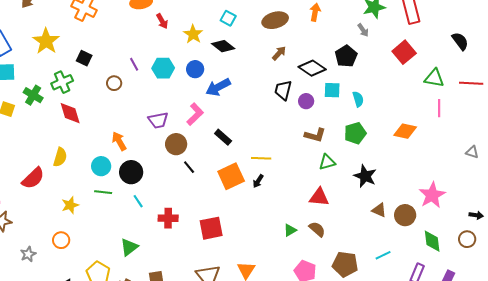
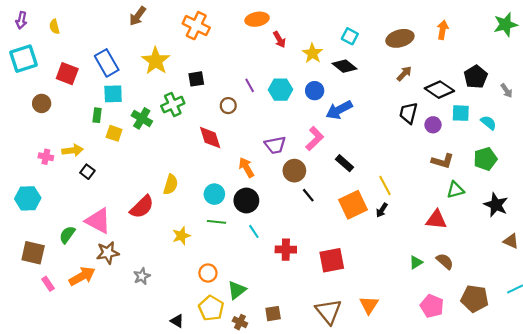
gray arrow: (363, 30) -> (507, 91), moved
black square: (84, 58) -> (196, 79), turned -35
cyan semicircle: (358, 99) -> (488, 123), turned -35
red diamond: (70, 113) -> (210, 138), moved
orange arrow: (119, 141) -> (246, 167), moved
yellow line: (261, 158) -> (385, 186), turned 60
red triangle: (319, 197) -> (436, 220), moved
orange circle: (61, 240) -> (208, 273), moved
green triangle: (129, 247) -> (237, 290), moved
gray star: (28, 254) -> (142, 276), moved

